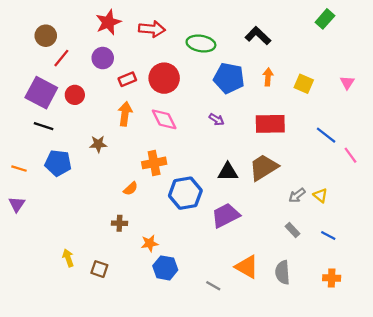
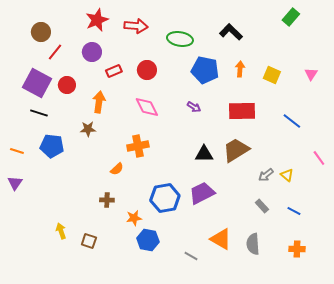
red circle: (164, 78) -> (147, 70), size x0.7
orange arrow: (125, 114) -> (99, 102), moved
pink line: (351, 155) -> (319, 158), moved
blue hexagon: (185, 193) -> (165, 198), moved

